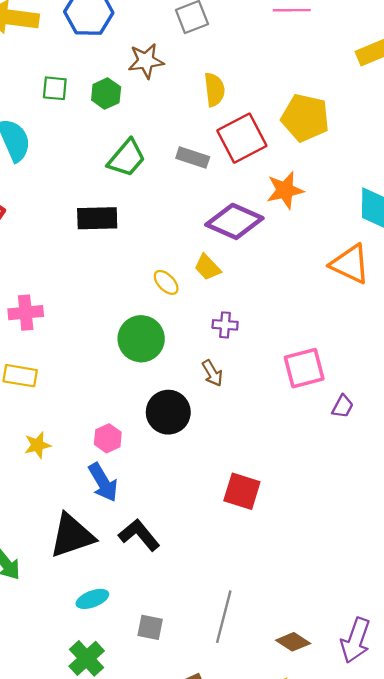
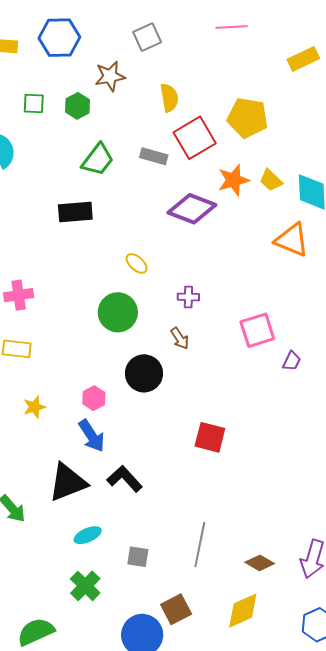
yellow trapezoid: (207, 267) -> (271, 180), moved

